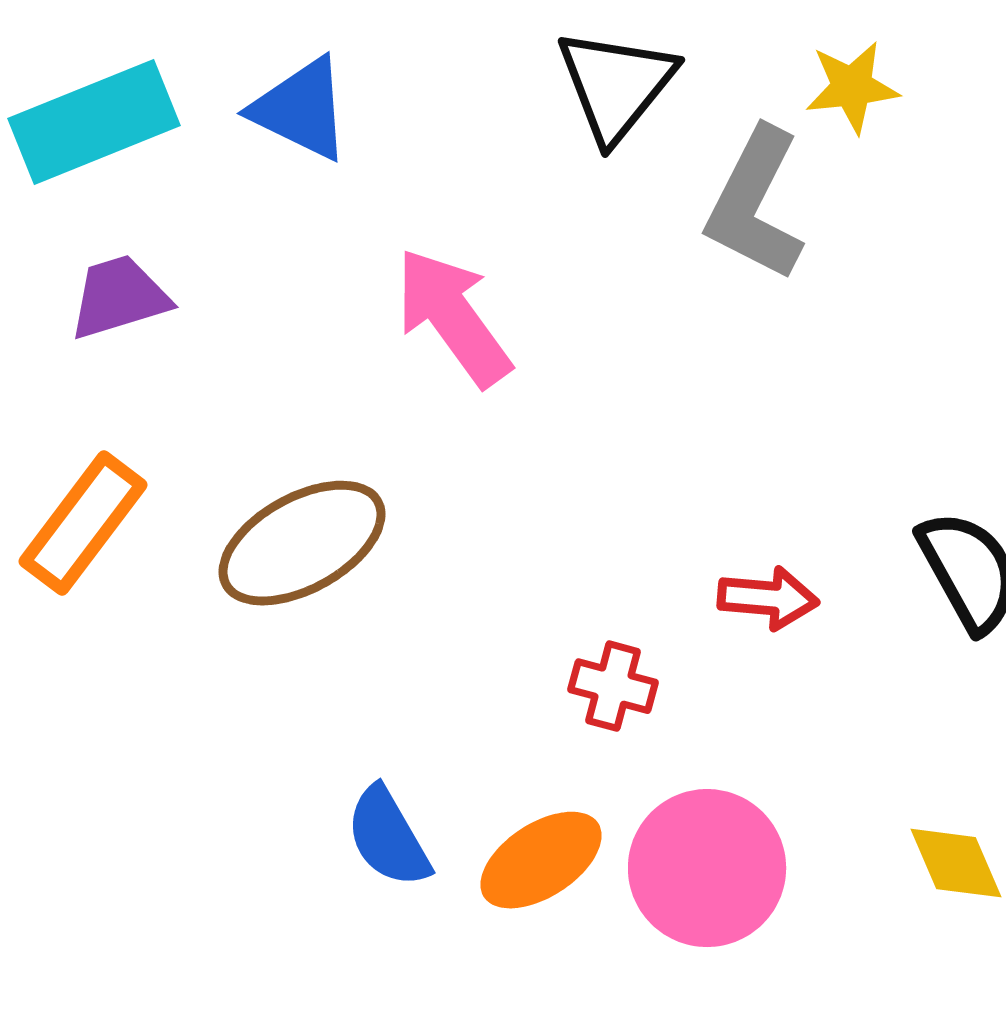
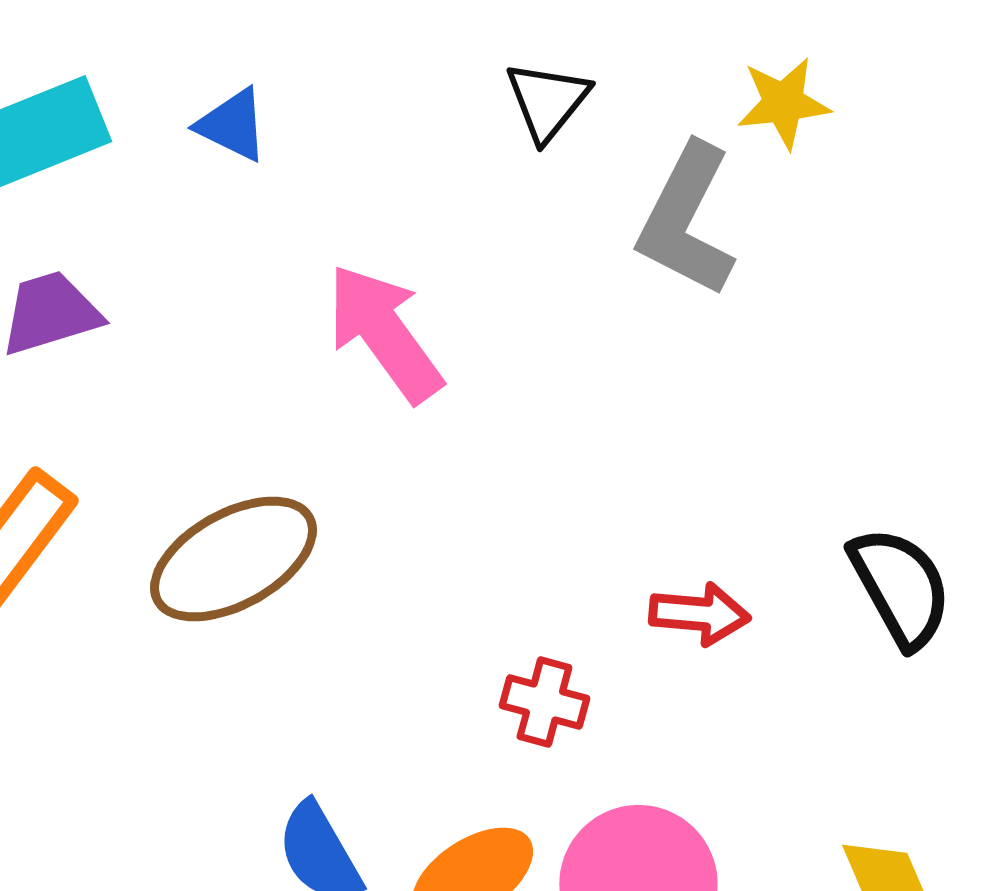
black triangle: (616, 85) -> (547, 101), size x0.7
blue triangle: (301, 109) -> (232, 125), size x0.7

